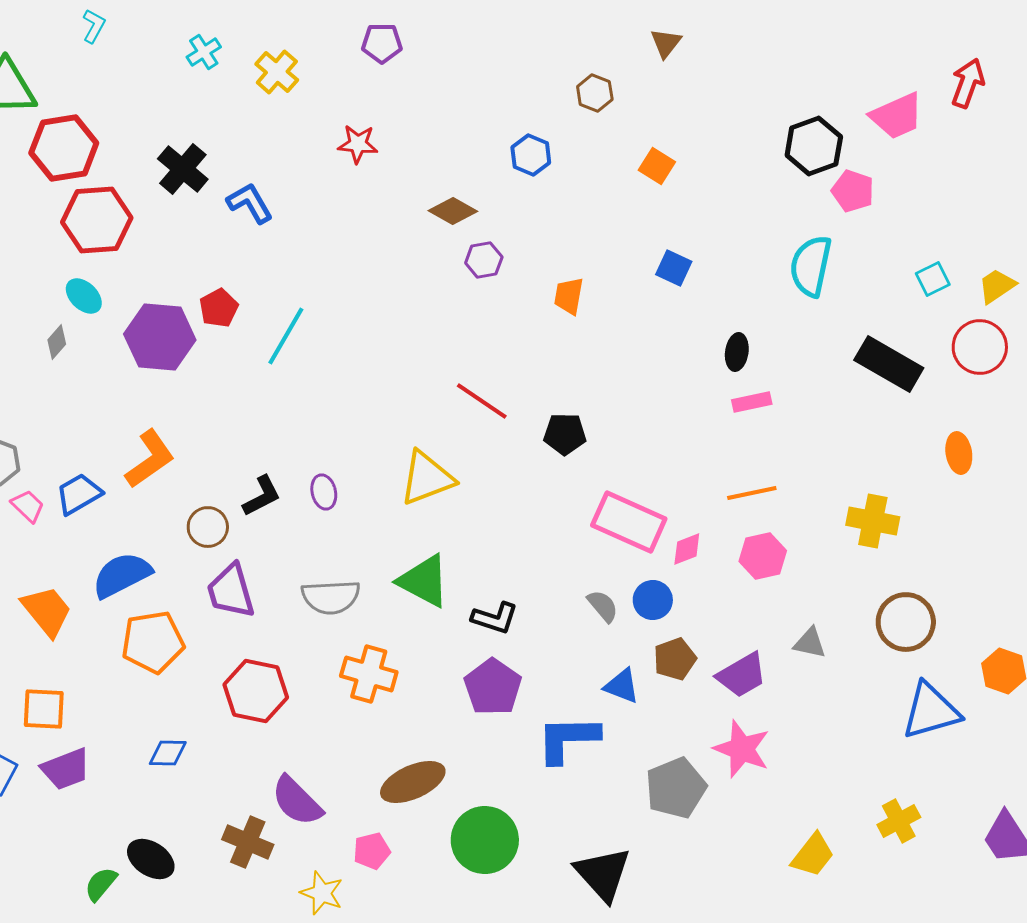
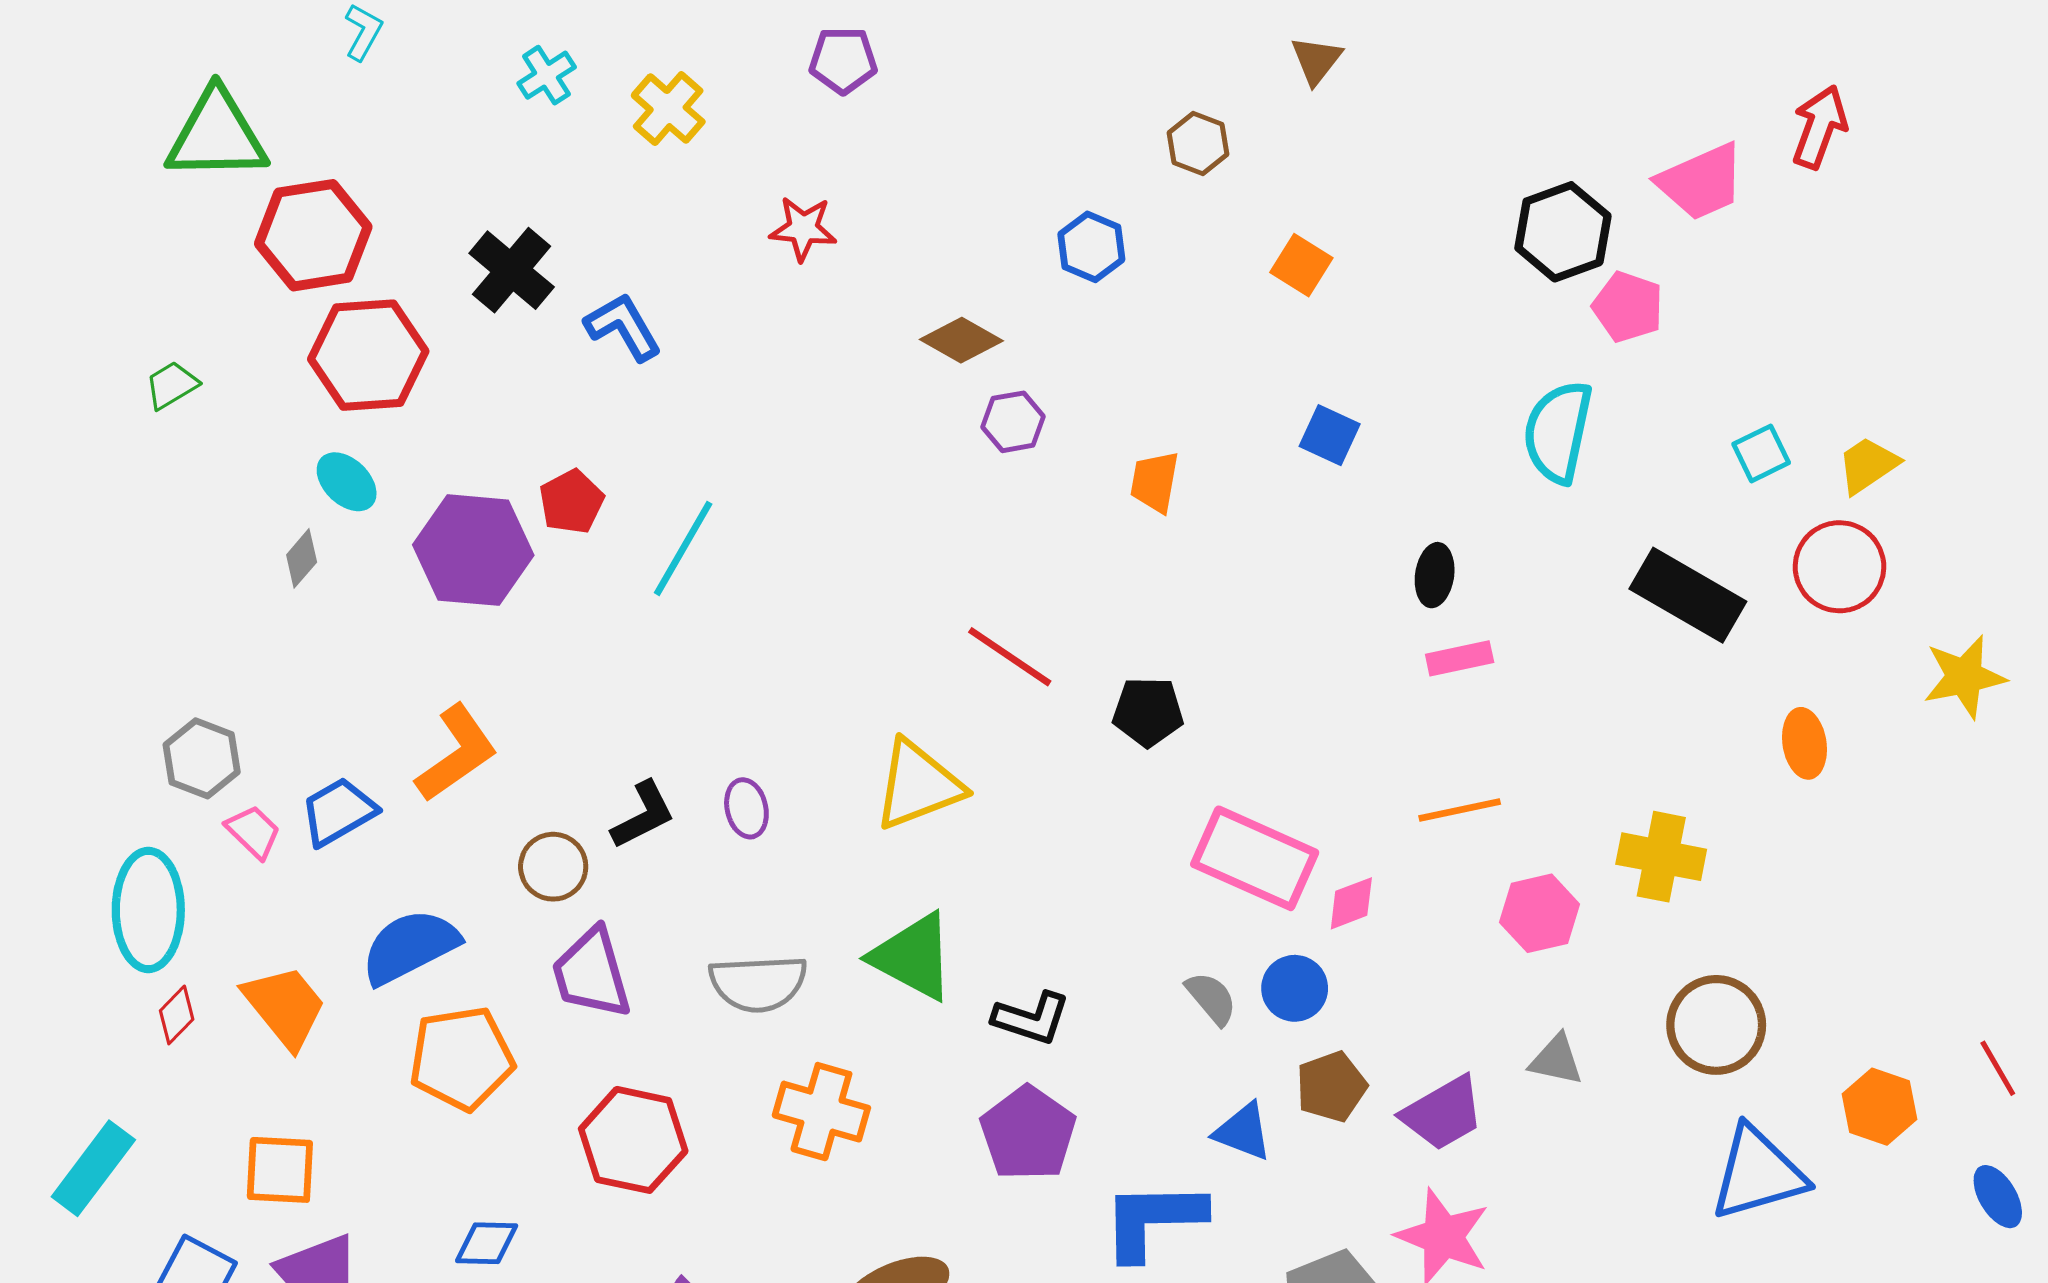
pink hexagon: (763, 556) -> (1540, 913), moved

